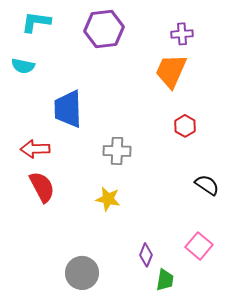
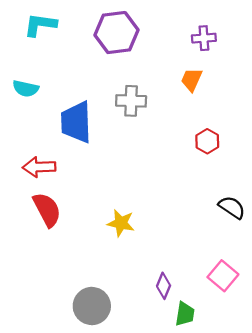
cyan semicircle: (23, 66) -> (26, 89), moved
orange trapezoid: (171, 71) -> (192, 80), size x0.6
gray cross: (117, 151) -> (131, 101), moved

